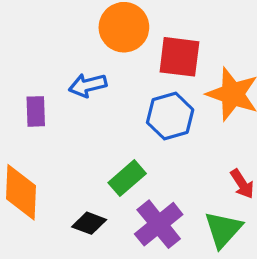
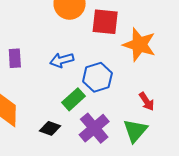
blue arrow: (88, 85) -> (62, 60), moved
blue hexagon: (170, 116) -> (97, 77), moved

